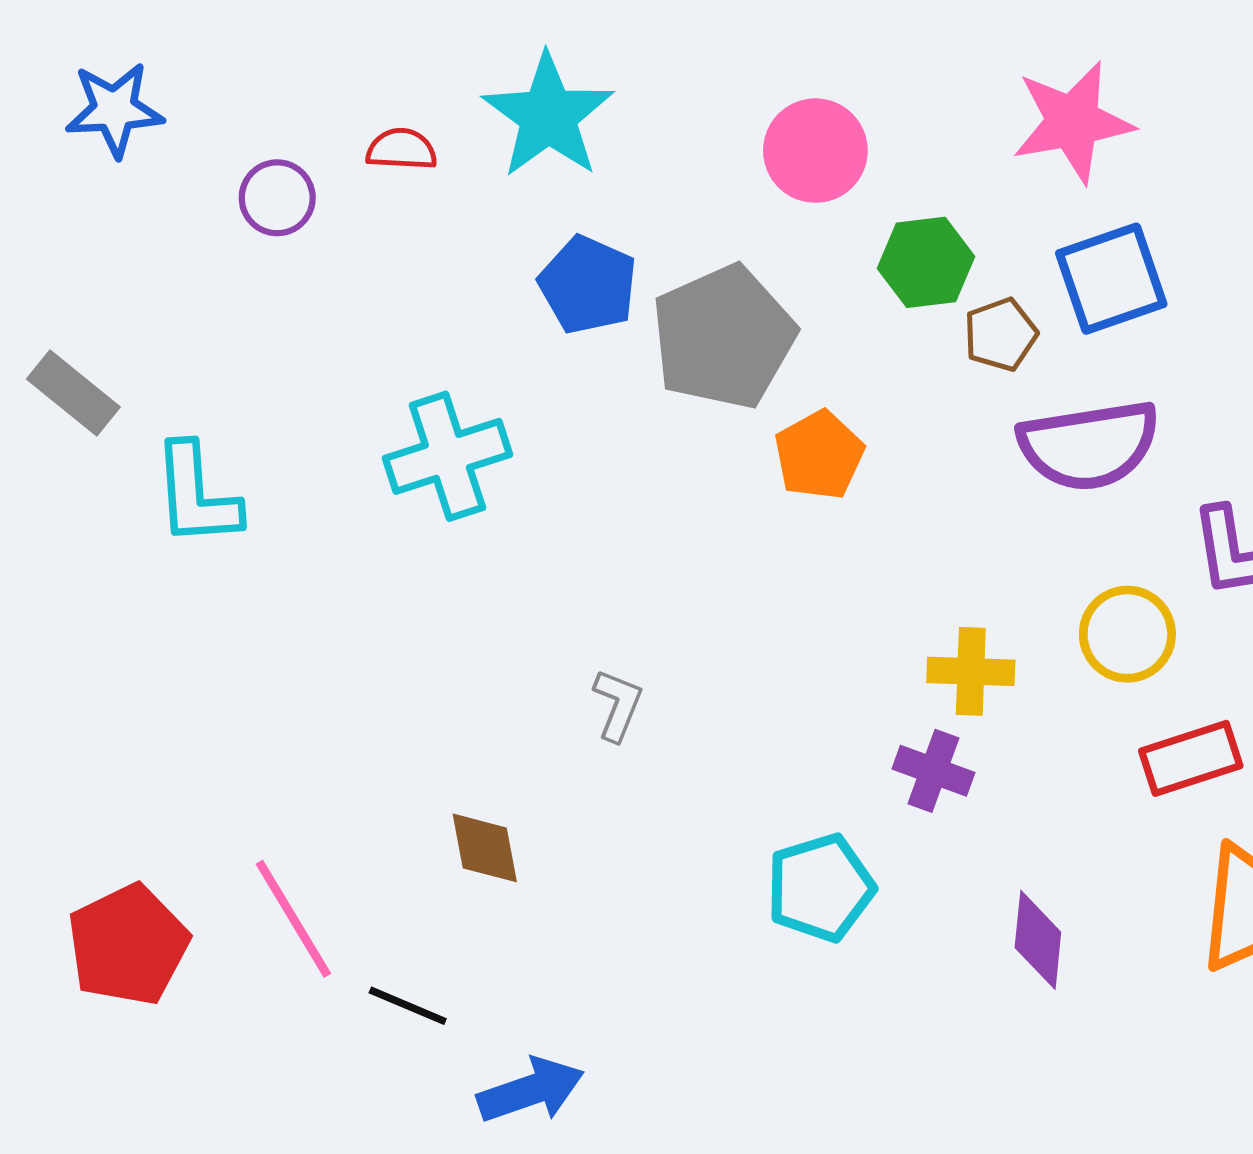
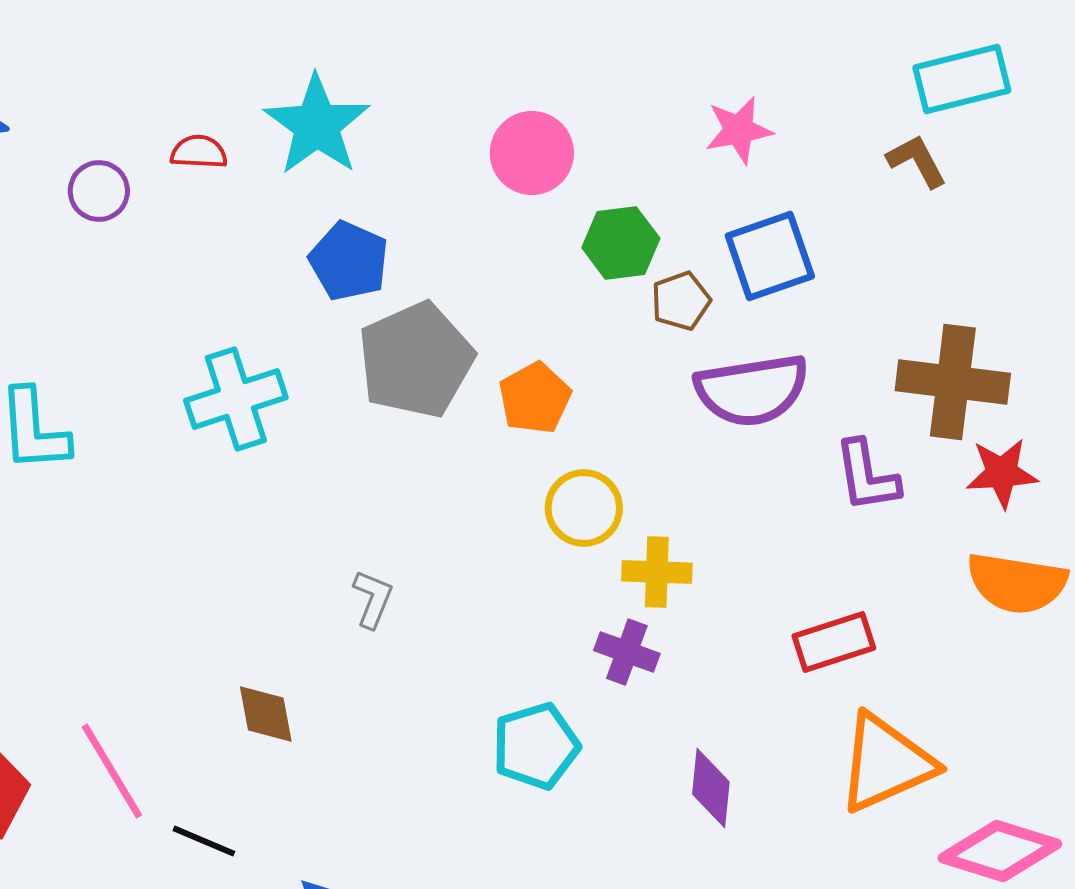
pink star: (1073, 122) -> (739, 130), size x0.7
gray pentagon: (723, 337) -> (416, 360), moved
yellow circle: (1127, 634) -> (584, 508), moved

